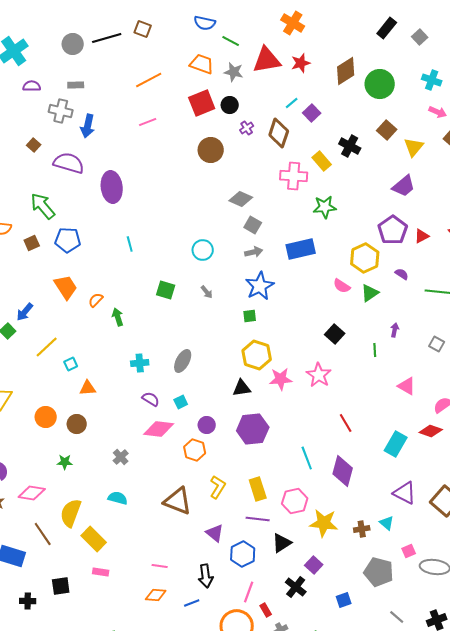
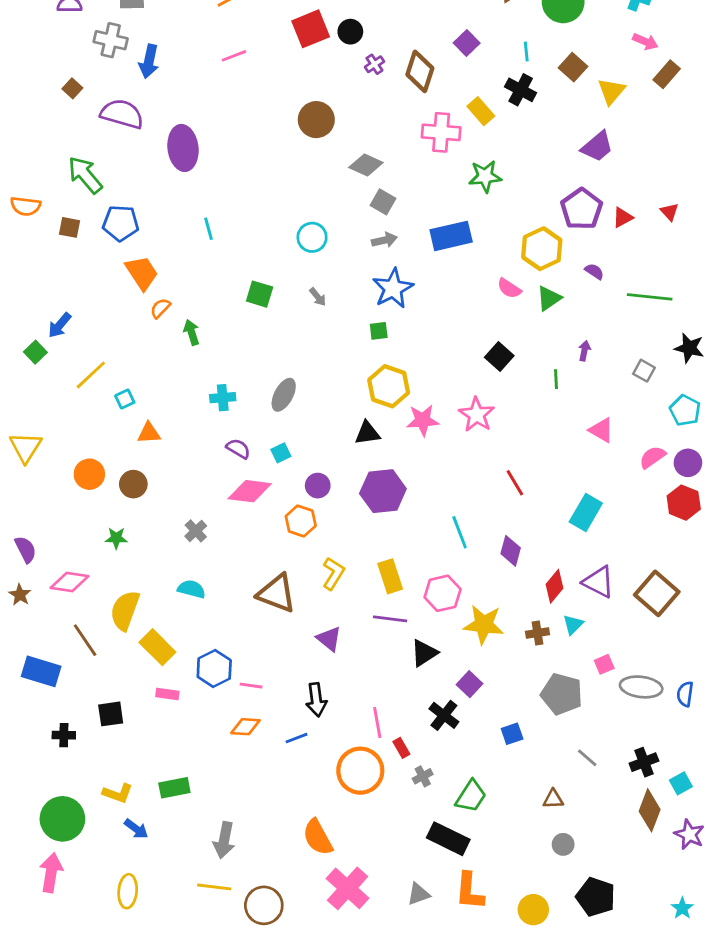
cyan line: (292, 103) -> (526, 52), moved, turned -56
brown circle: (211, 150) -> (316, 120), moved
brown square: (32, 243) -> (70, 227), turned 35
orange trapezoid: (66, 287) -> (142, 273), moved
red diamond: (431, 431) -> (555, 586), moved, turned -70
purple diamond: (343, 471) -> (511, 551), size x0.7
cyan triangle: (387, 523) -> (573, 625), turned 35
blue hexagon: (243, 554) -> (214, 669), moved
pink line: (249, 592) -> (377, 722), turned -30

